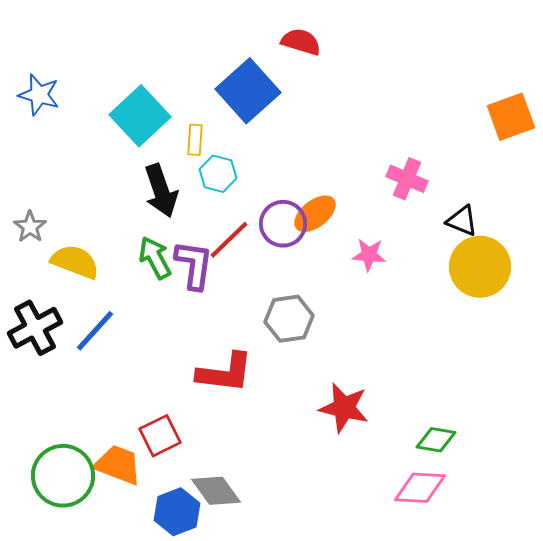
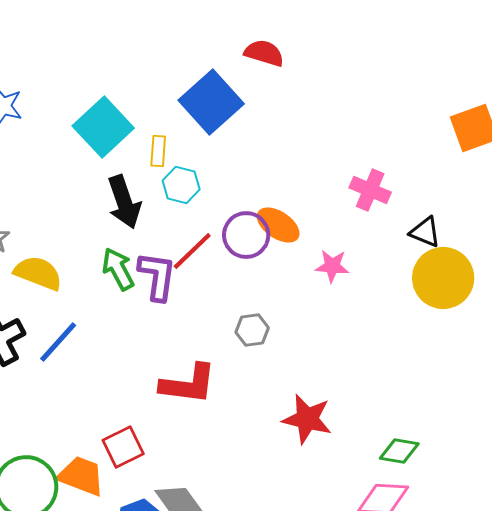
orange ellipse: (315, 214) -> (278, 225), turned 72
gray hexagon: (289, 319) -> (252, 330), size x0.7

